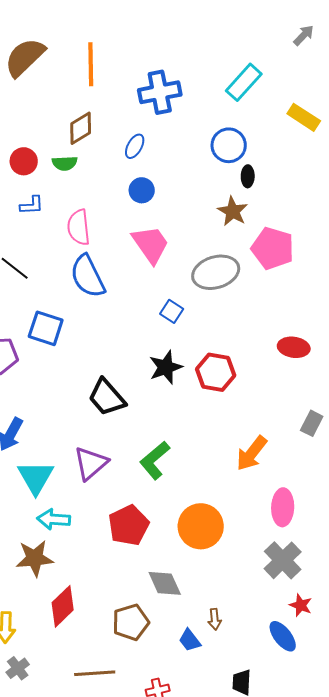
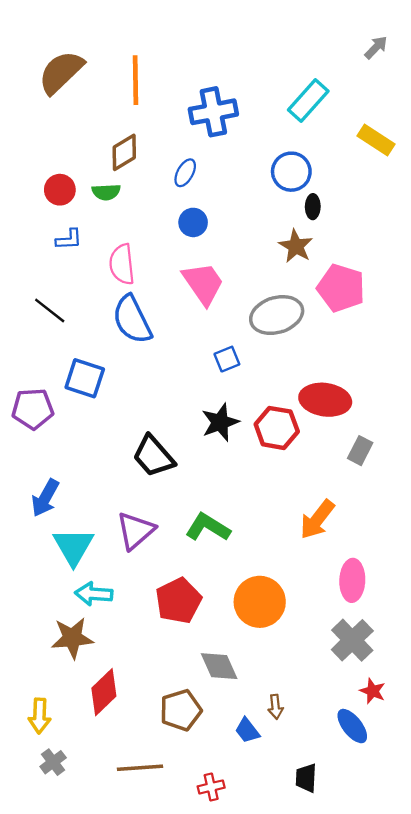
blue square: (172, 311) -> (227, 359), turned 35
red ellipse: (294, 347) -> (325, 400), moved, size x1.4
gray rectangle: (312, 423) -> (360, 451), moved
green L-shape: (155, 460) -> (208, 527), turned 72

